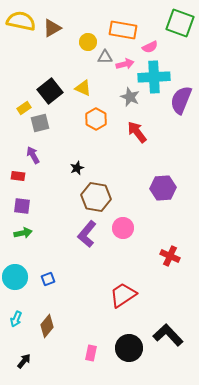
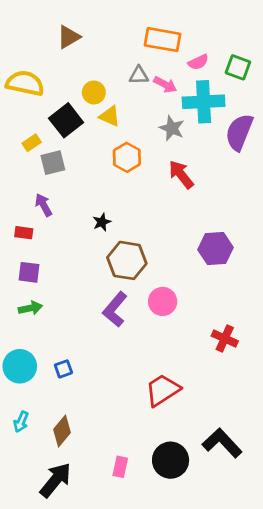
yellow semicircle: (21, 21) -> (25, 83), moved
green square: (180, 23) -> (238, 67), moved, size x0.7
yellow circle: (88, 42) -> (94, 92), moved
pink arrow: (125, 64) -> (165, 85), turned 42
black arrow: (24, 361) -> (55, 480), moved, size x1.8

